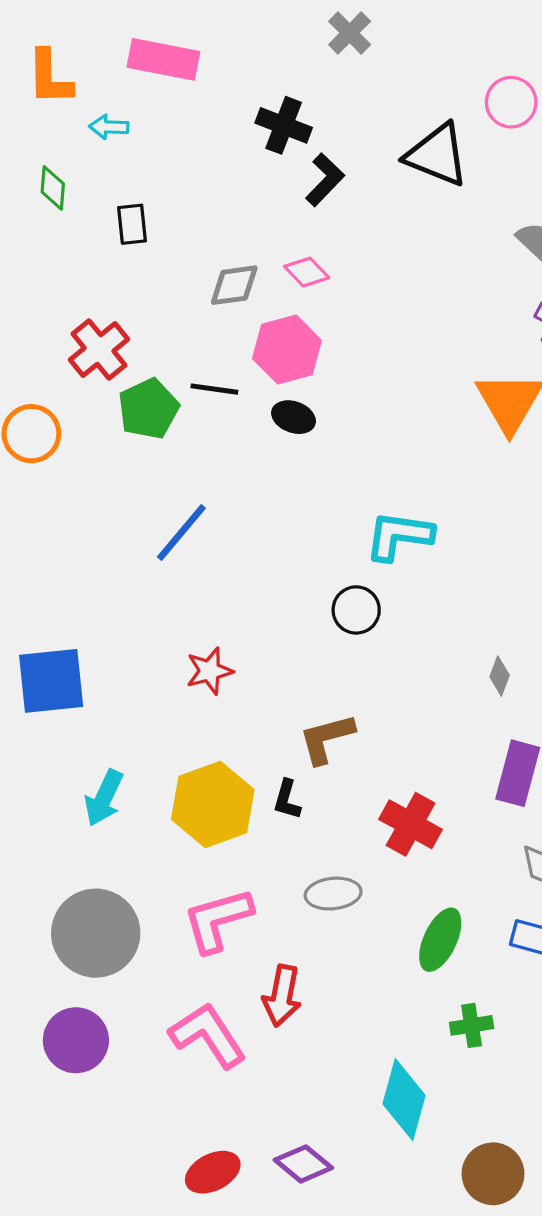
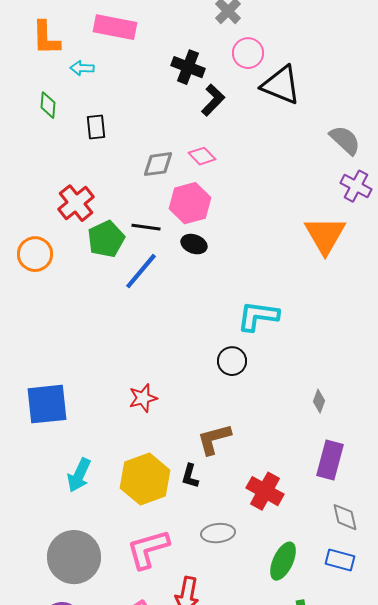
pink circle: (511, 102) -> (248, 53), moved
blue line: (181, 532) -> (141, 271), moved

